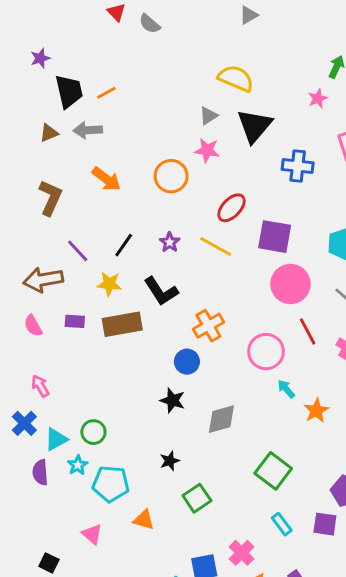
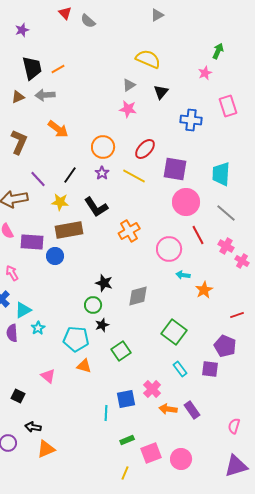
purple star: (40, 58) -> (22, 30), moved
black triangle: (254, 126) -> (161, 92), size x0.6
orange circle: (171, 176) -> (103, 147), moved
purple rectangle: (75, 321) -> (32, 242), moved, size x1.6
blue circle: (187, 362) -> (55, 256), moved
cyan arrow: (286, 389) -> (183, 275), turned -40
green circle: (93, 432) -> (93, 305), moved
cyan pentagon: (111, 484) -> (76, 339), moved

